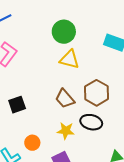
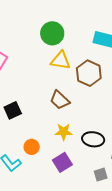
brown hexagon: (96, 93) -> (89, 73), moved
black ellipse: (91, 122) -> (93, 139), moved

